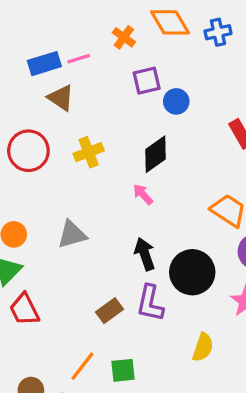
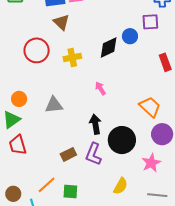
purple square: (147, 81) -> (150, 22), moved
black diamond: (155, 154) -> (109, 48), moved

